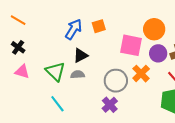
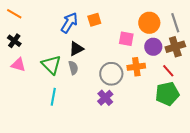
pink square: (131, 45) -> (126, 39), size x0.7
orange cross: (141, 74) -> (136, 67), turned 36
gray semicircle: (78, 75) -> (73, 68), turned 80
cyan line: (57, 104) -> (53, 97), turned 48

